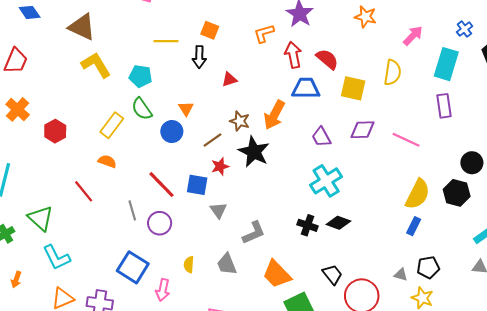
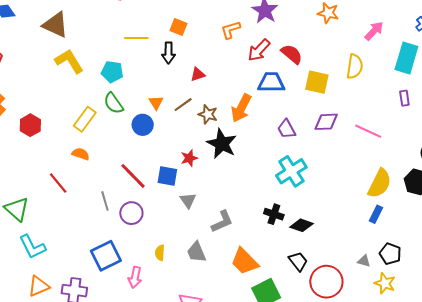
red arrow: (293, 55) -> (259, 50), turned -125
purple rectangle: (444, 106) -> (404, 98), size x0.7
brown line: (213, 140) -> (183, 105), moved
black diamond: (338, 223) -> (302, 225), moved
blue square: (133, 267) -> (106, 256), turned 32
black pentagon: (428, 267) -> (390, 254), turned 30

